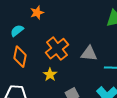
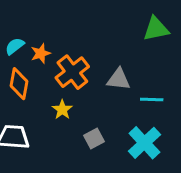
orange star: (37, 13) -> (41, 53), moved

